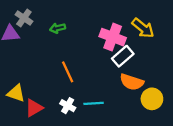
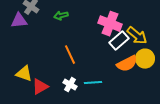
yellow arrow: (143, 28) -> (137, 36), moved
orange semicircle: (132, 82) -> (127, 64), turned -45
yellow circle: (152, 99) -> (145, 59), moved

